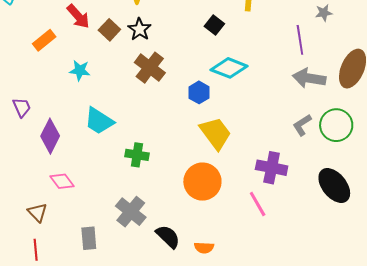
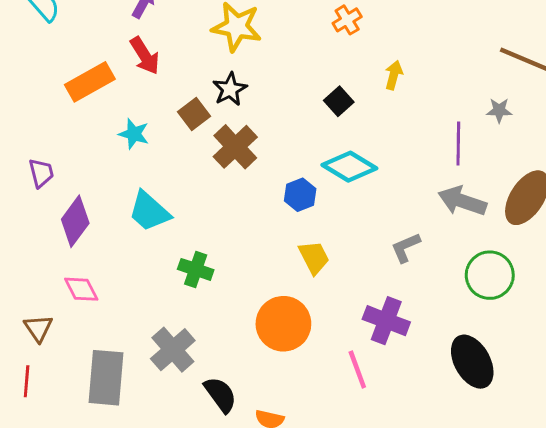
brown square: (109, 30) -> (194, 114), moved
orange rectangle: (44, 40) -> (90, 82), size x1.4
gray L-shape: (302, 125) -> (406, 248), moved
yellow trapezoid: (215, 133) -> (314, 257), size x0.7
gray rectangle: (89, 238) -> (106, 378), size x1.6

